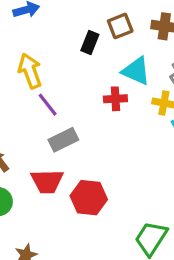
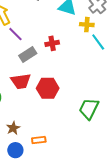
red cross: (115, 99) -> (52, 43), moved

